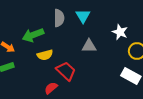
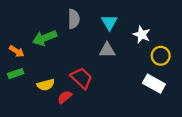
cyan triangle: (83, 16) -> (109, 22), moved
yellow semicircle: (45, 55) -> (46, 85), moved

